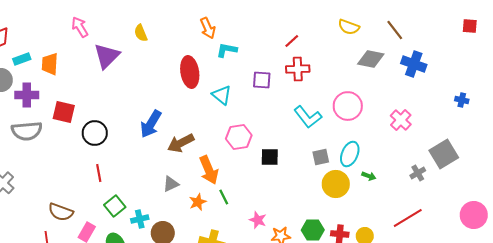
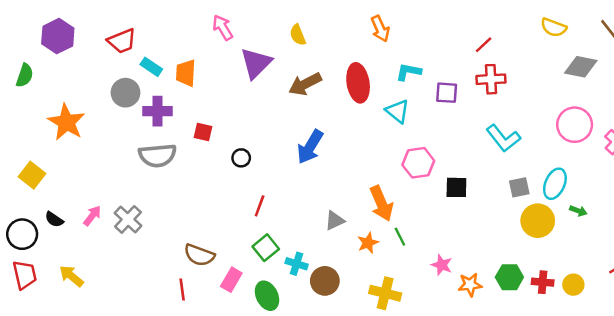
cyan L-shape: (227, 50) -> (408, 72), moved
cyan rectangle: (22, 59) -> (151, 67), turned 54
pink circle: (348, 106) -> (575, 125), moved
red square: (64, 112) -> (203, 132), size x0.7
black circle: (95, 133) -> (241, 158), size x0.6
brown arrow: (181, 143) -> (305, 84), moved
red line: (99, 173) -> (260, 206), moved, turned 30
cyan cross: (140, 219) -> (297, 264), turned 30

